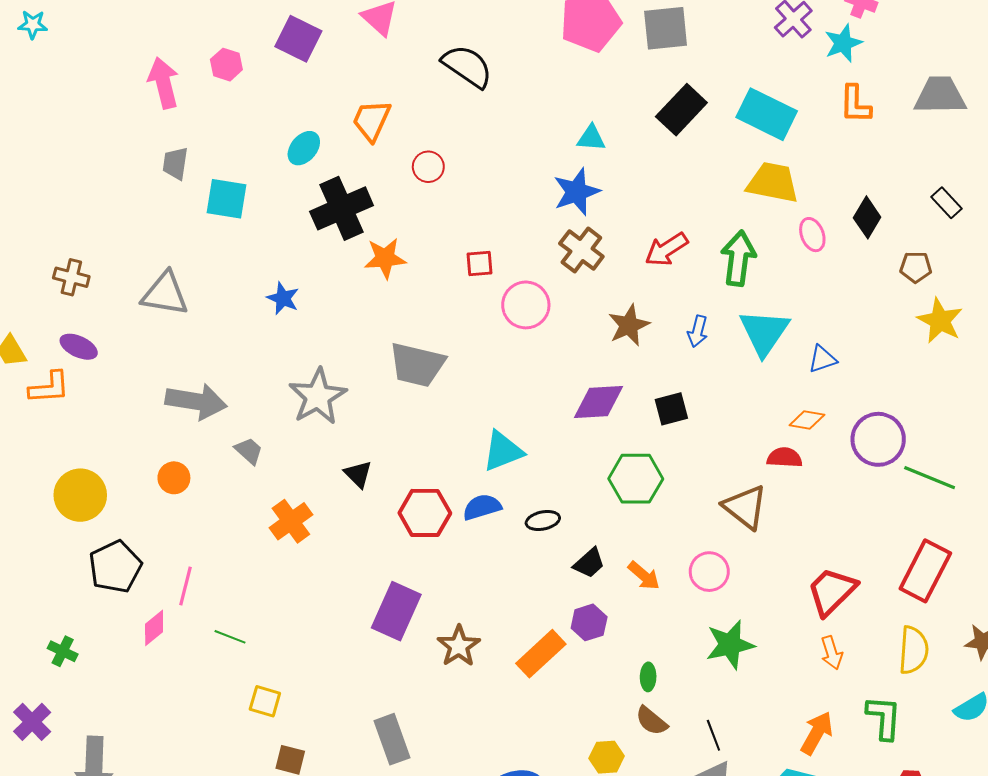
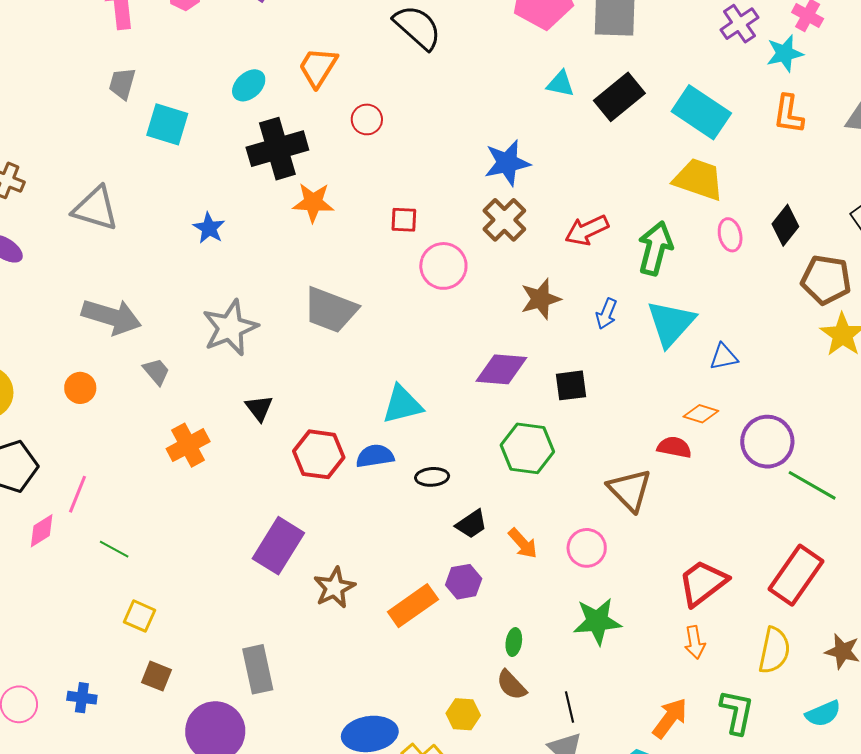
cyan triangle: (591, 138) -> (560, 84), moved
brown pentagon: (916, 267) -> (826, 280), size x1.6

